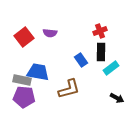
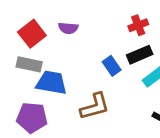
black rectangle: (101, 52) -> (140, 55), turned 66
gray rectangle: (22, 80) -> (29, 64), moved

